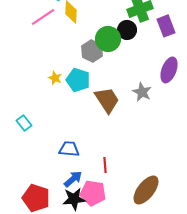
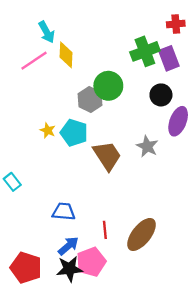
purple rectangle: (166, 26) -> (169, 58), moved
black circle: (127, 30) -> (161, 95), moved
brown ellipse: (146, 190) -> (142, 234), moved
pink pentagon: (93, 193) -> (91, 262), turned -30

